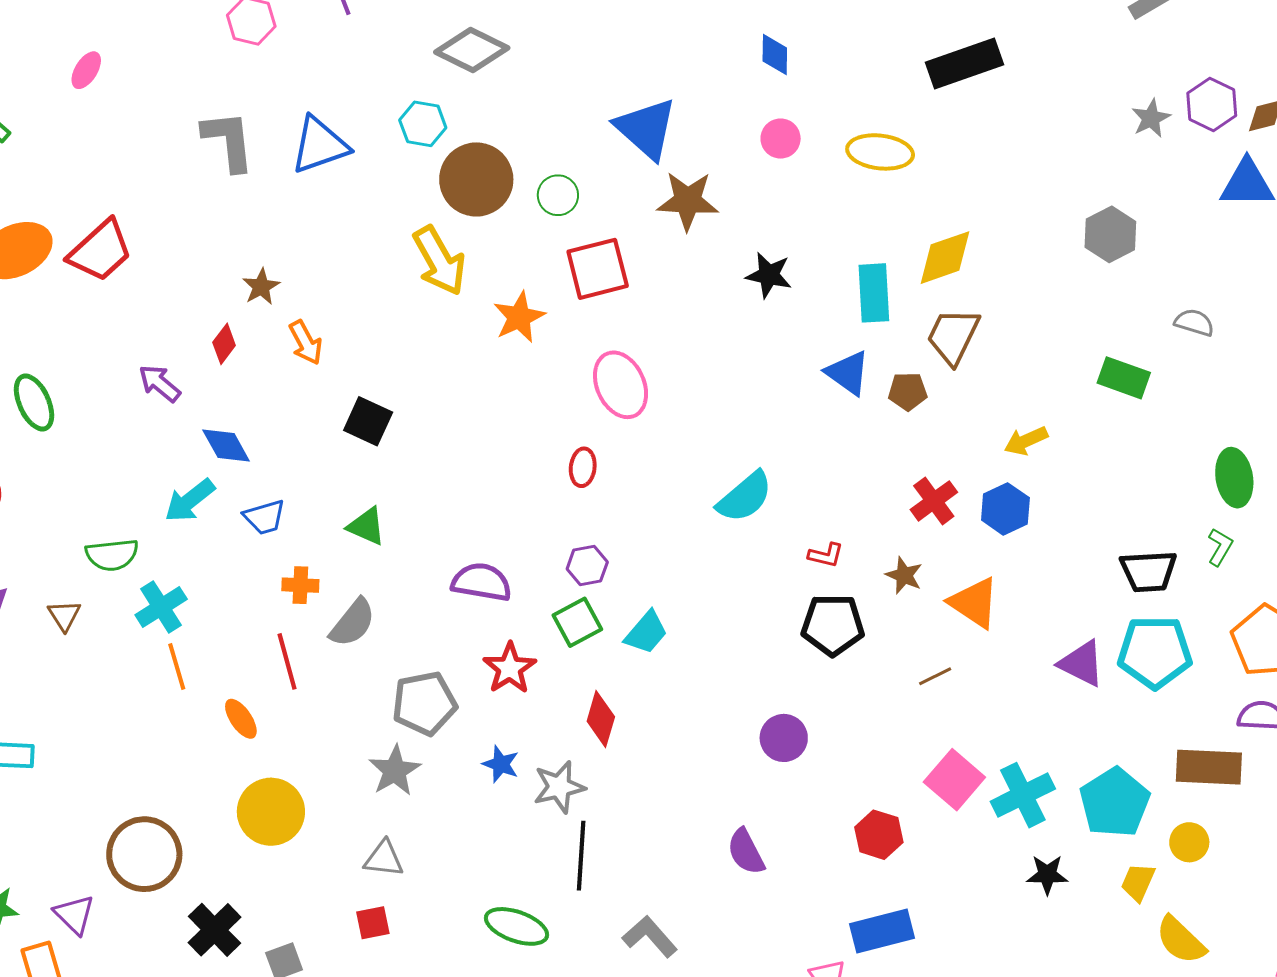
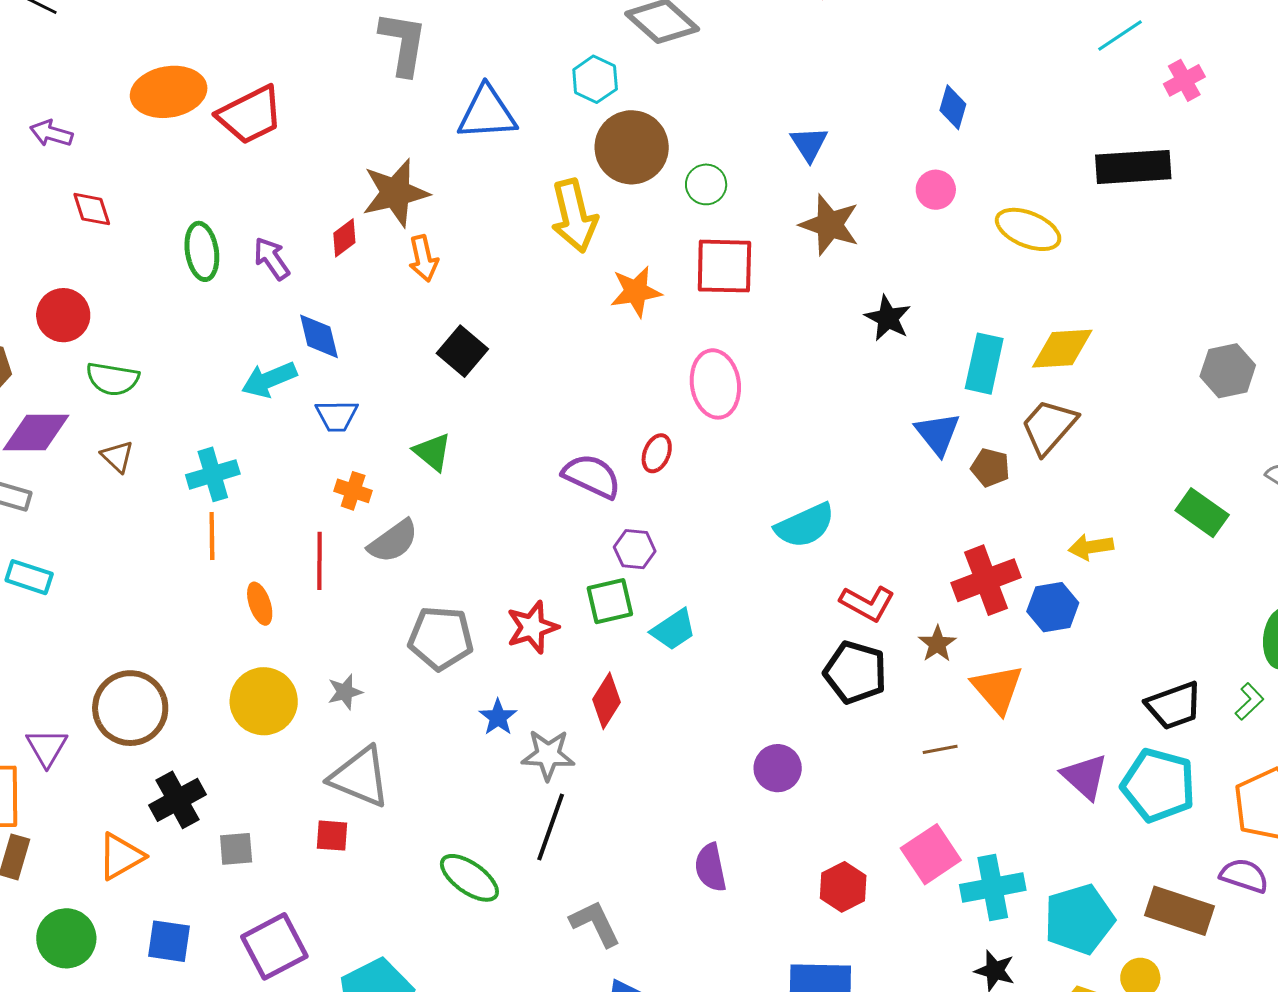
blue triangle: (646, 128) -> (809, 144), size x0.6
blue triangle: (320, 145) -> (487, 113), moved
brown star: (261, 287) -> (395, 193), size x1.8
green ellipse: (34, 403) -> (202, 251), moved
red cross: (934, 501) -> (986, 580), size x1.4
green semicircle: (112, 555) -> (113, 379), moved
red L-shape: (826, 555) -> (867, 603), size x1.5
black trapezoid: (1148, 571) -> (1174, 706), turned -32
purple semicircle: (481, 582) -> (592, 476), moved
brown triangle: (64, 615) -> (117, 456), turned -30
gray star: (395, 771) -> (345, 692), moved, size x0.7
gray triangle: (384, 859) -> (360, 777), size x1.6

